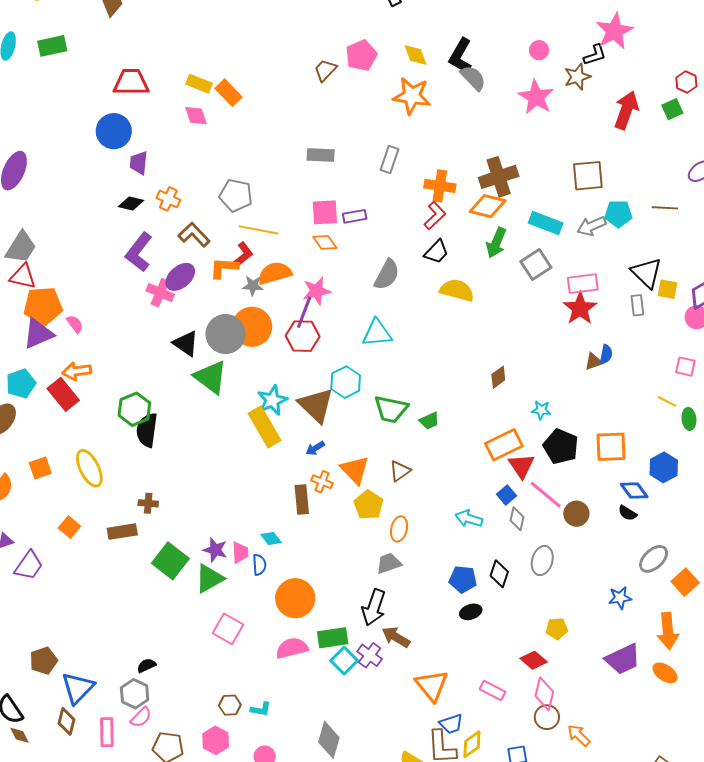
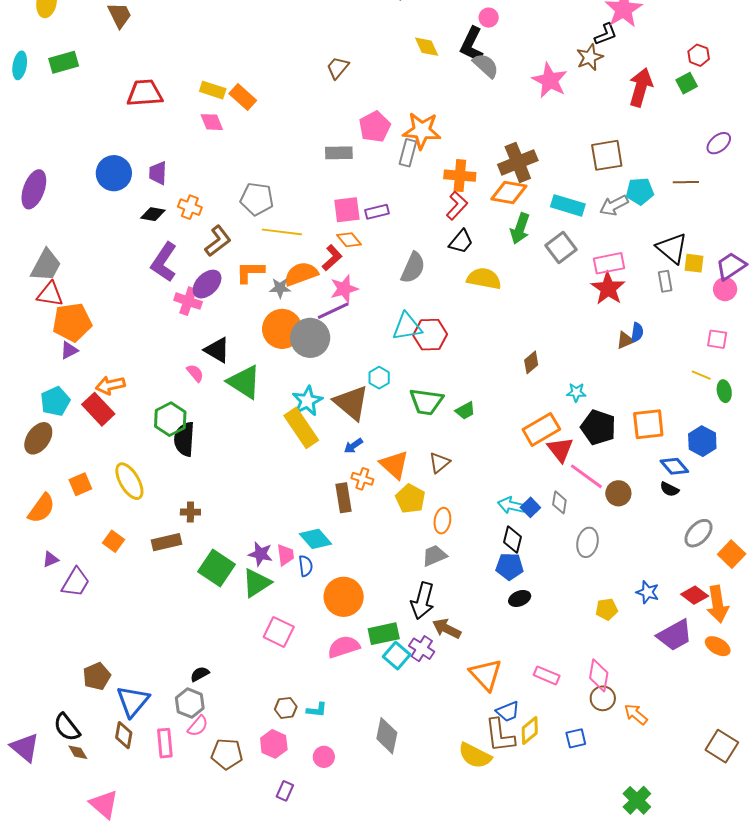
pink circle: (539, 50) -> (489, 18), moved
pink pentagon: (361, 55) -> (375, 127), moved
orange star: (412, 96) -> (422, 131), moved
blue circle: (114, 131) -> (114, 173), moved
brown L-shape: (194, 235) -> (218, 241), turned 100
red L-shape: (243, 255) -> (332, 258), moved
purple line: (304, 312) -> (333, 311), turned 48
pink semicircle: (75, 324) -> (195, 373), moved
purple triangle: (38, 334) -> (69, 350), size x0.6
gray circle: (226, 334) -> (310, 338), moved
red hexagon: (303, 336) -> (430, 335), moved
cyan hexagon: (346, 382) -> (379, 378), size x0.7
blue square: (507, 495) -> (530, 507), moved
cyan diamond: (271, 538) -> (315, 539), size x1.5
black diamond: (499, 574) -> (512, 539), moved
blue star: (620, 598) -> (648, 592), moved, turned 30
red diamond: (534, 660) -> (695, 595), moved

